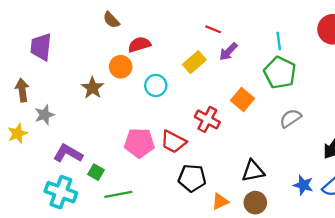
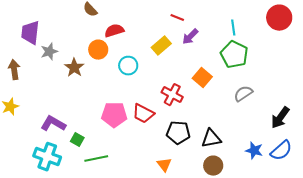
gray star: (45, 115) -> (49, 52), moved
black pentagon: (192, 178) -> (178, 133), moved
orange triangle: (220, 201) -> (164, 165), moved, turned -42

